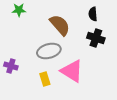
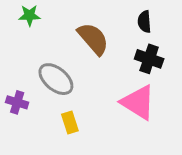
gray ellipse: (49, 51) -> (56, 79), moved, turned 55
pink triangle: (72, 71) -> (138, 102), moved

